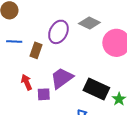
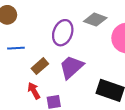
brown rectangle: (36, 50) -> (40, 66), moved, turned 35
purple trapezoid: (62, 78) -> (71, 67), moved

